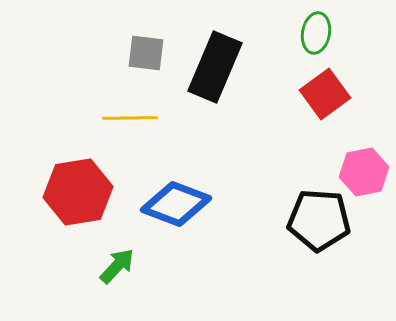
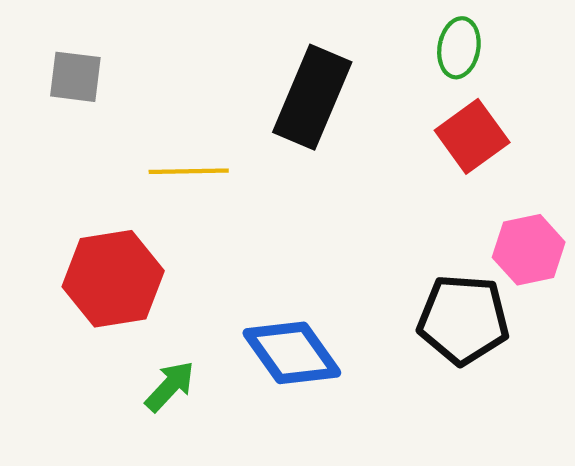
gray square: (146, 53) -> (75, 77), moved
blue diamond: (176, 204) -> (292, 353), moved, turned 34

